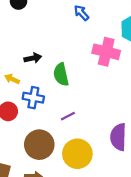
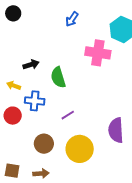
blue arrow: (81, 13) -> (72, 19), turned -98
brown circle: (39, 145) -> (44, 144), size x0.7

